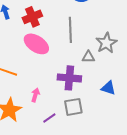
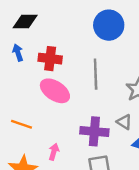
red cross: (32, 17) -> (50, 59), turned 30
gray triangle: (88, 57) -> (124, 122), moved, turned 32

